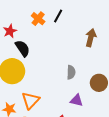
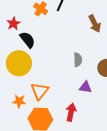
brown arrow: (91, 38) -> (95, 24), turned 144

